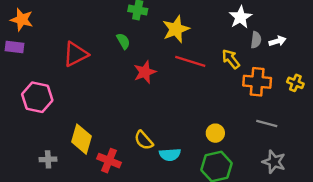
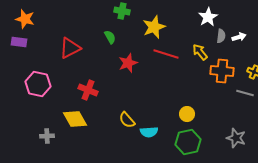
gray line: (267, 124) -> (245, 93), moved
yellow diamond: (82, 139) -> (75, 119), turned -45
red cross: (109, 161) -> (88, 90), moved

